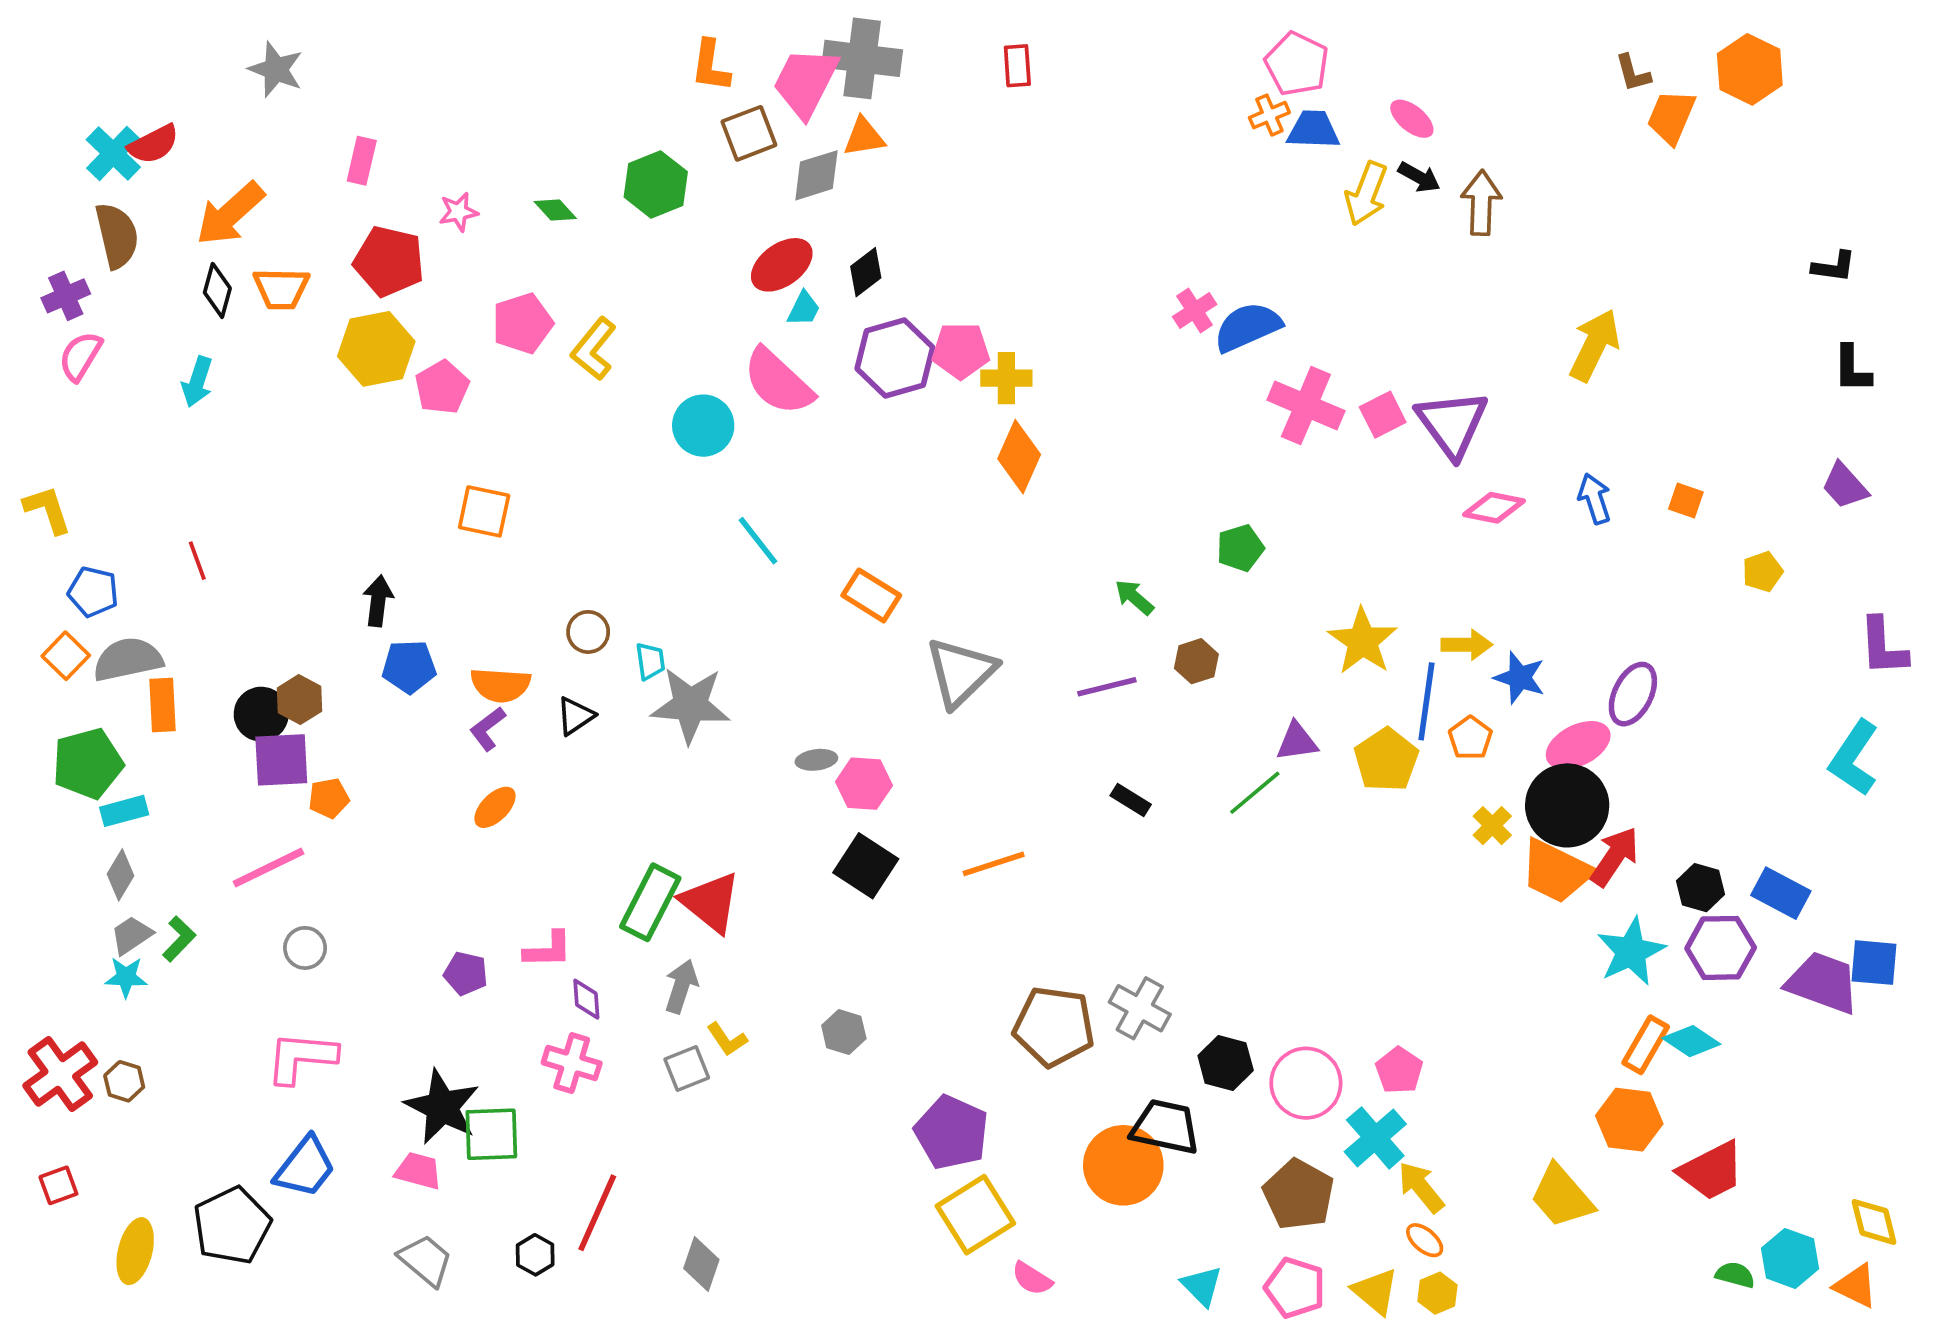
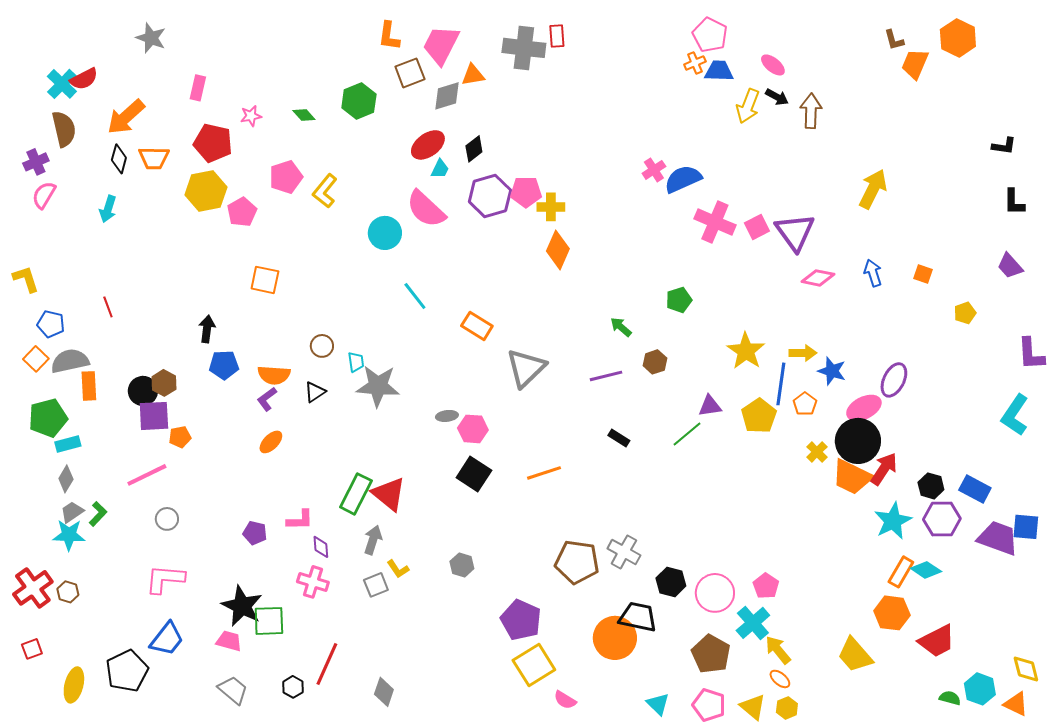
gray cross: (862, 58) -> (524, 48), moved
cyan star: (126, 977) -> (69, 535), size x1.4

